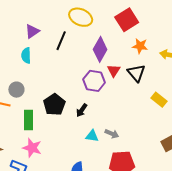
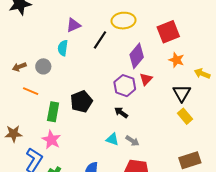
yellow ellipse: (81, 17) -> (124, 21), turned -40
black triangle: (136, 73) -> (182, 93), moved
gray circle: (16, 90) -> (43, 66), moved
black arrow: (82, 110) -> (121, 113), moved, turned 80

